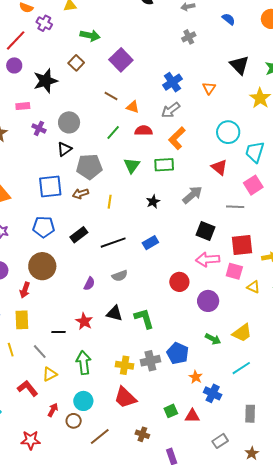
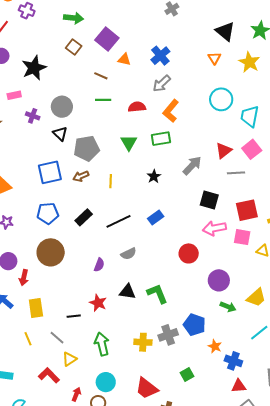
brown square: (76, 63) -> (74, 47), moved
orange triangle: (209, 88) -> (214, 58), moved
orange triangle: (133, 107) -> (124, 59), moved
green line: (113, 133) -> (103, 100), moved, turned 56
black triangle: (64, 149) -> (60, 134), turned -35
red triangle: (219, 167) -> (224, 150), moved, turned 48
red arrow: (25, 290) -> (24, 278), moved
purple circle: (208, 301) -> (219, 280), moved
red trapezoid: (125, 398) -> (147, 388), moved
green square: (171, 411) -> (187, 374), moved
red triangle: (192, 416) -> (239, 386), moved

